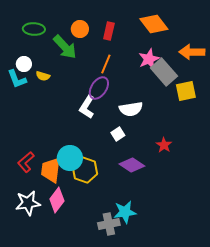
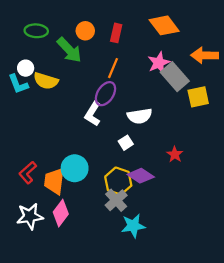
yellow semicircle: (43, 76) -> (46, 81), size x1.6
yellow hexagon: (85, 170) -> (118, 181), moved
gray cross: (109, 224) -> (116, 200), moved, turned -30

